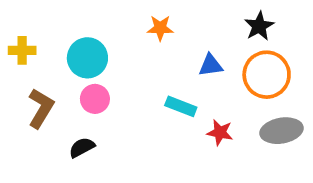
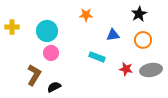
orange circle: (267, 75) -> (143, 40), size x0.7
brown L-shape: (41, 108) -> (34, 75), moved
red star: (220, 132) -> (126, 69), moved
black semicircle: (82, 147) -> (54, 87), moved

